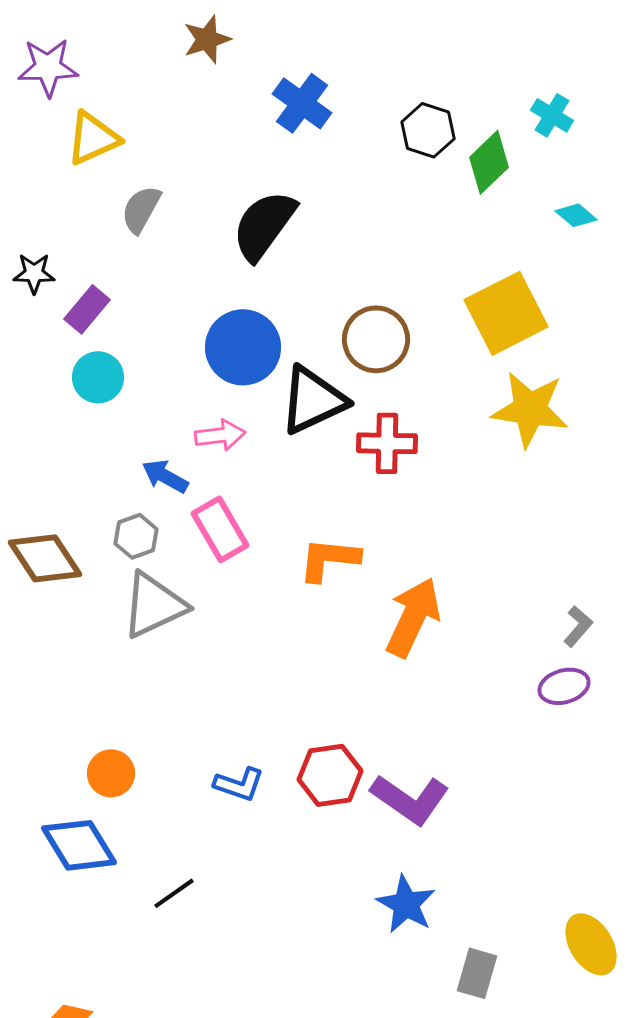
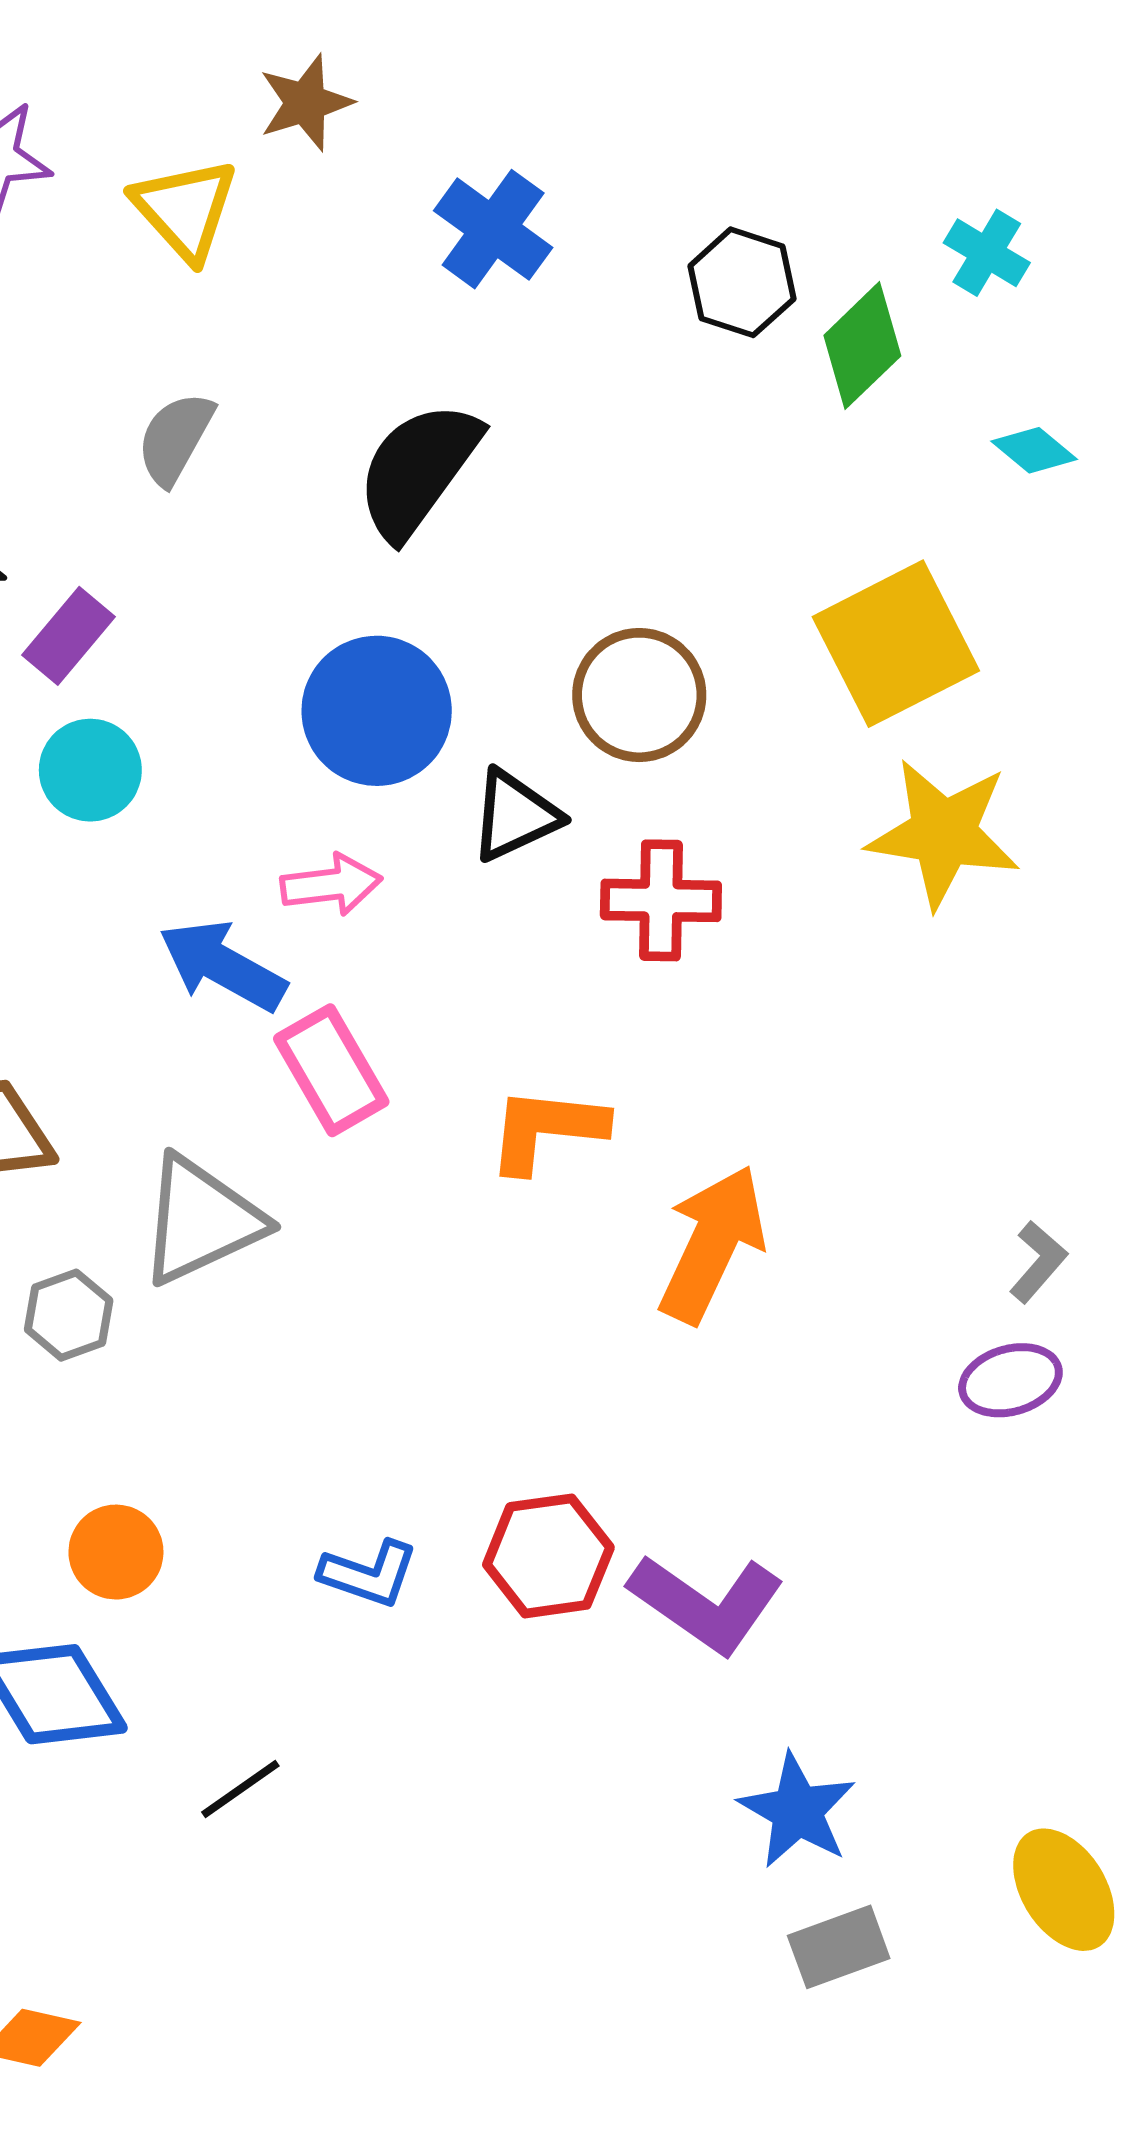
yellow triangle: (93, 138) -> (185, 209), moved, turned -48
black triangle: (313, 400) -> (515, 816), size x0.7
blue arrow: (165, 476) -> (223, 966), size x1.4
gray hexagon: (136, 536) -> (69, 1315), moved
blue star: (406, 904) -> (797, 1811), moved
gray rectangle: (477, 973) -> (839, 1947), turned 54

